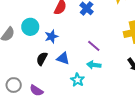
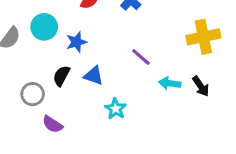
cyan arrow: (94, 65) -> (170, 83), moved
gray circle: (14, 85) -> (33, 94), moved

